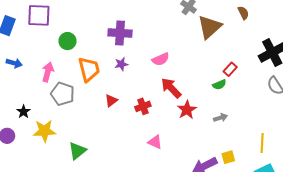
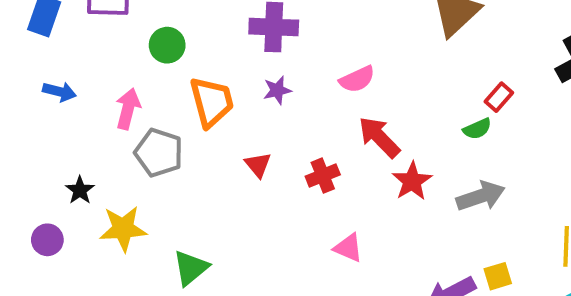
red triangle: (111, 101) -> (258, 165), turned -32
gray arrow: (220, 118) -> (481, 196), size x1.6

